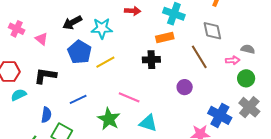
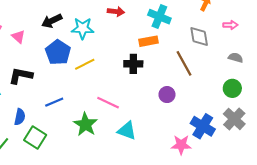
pink arrow: (233, 60) -> (230, 25), moved

